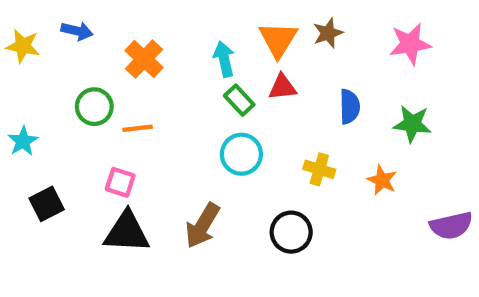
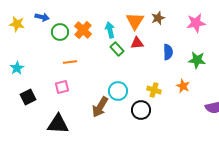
orange cross: (144, 59) -> (83, 30), moved
green circle: (94, 107) -> (60, 32), moved
cyan circle: (241, 154) -> (118, 91), moved
yellow cross: (319, 169) -> (154, 90), moved
pink square: (120, 182) -> (62, 87), turned -32
black triangle: (127, 232) -> (58, 124), moved

